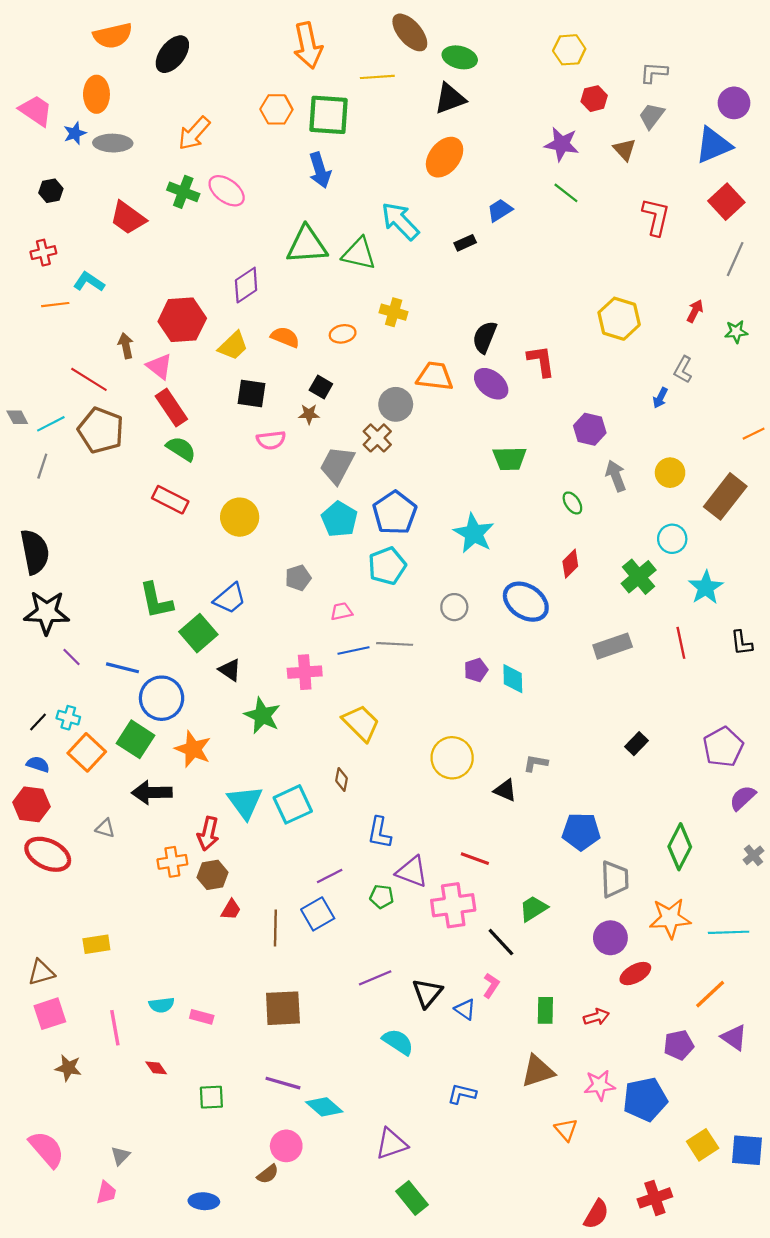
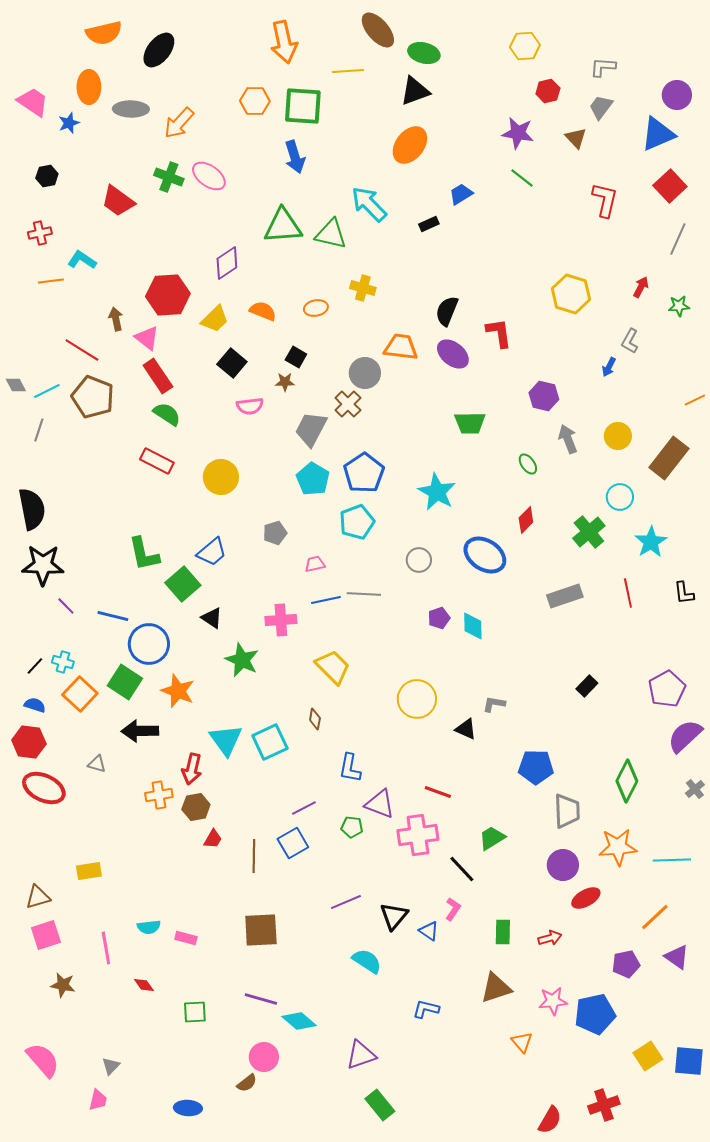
gray ellipse: (113, 143) -> (131, 109), moved
black square: (252, 393) -> (232, 363), turned 32
purple semicircle: (743, 798) -> (685, 736), size x1.4

